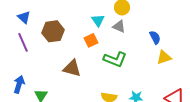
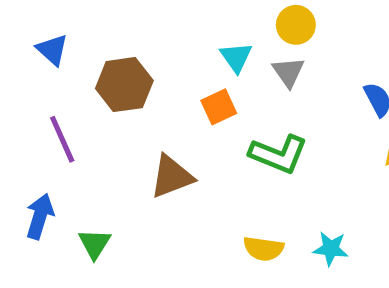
gray triangle: (119, 26) -> (288, 72), turned 32
purple line: (23, 42) -> (62, 139), moved
brown triangle: (72, 68) -> (172, 177), turned -36

